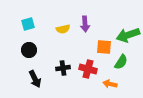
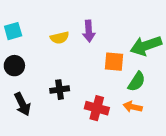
red cross: (88, 69) -> (97, 108), moved
orange arrow: (110, 84) -> (133, 107), moved

